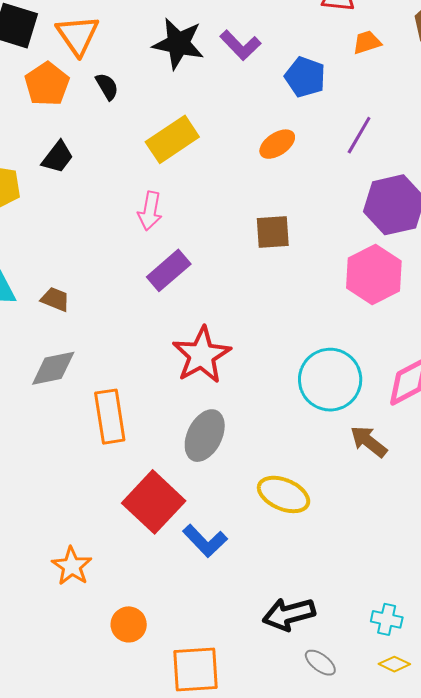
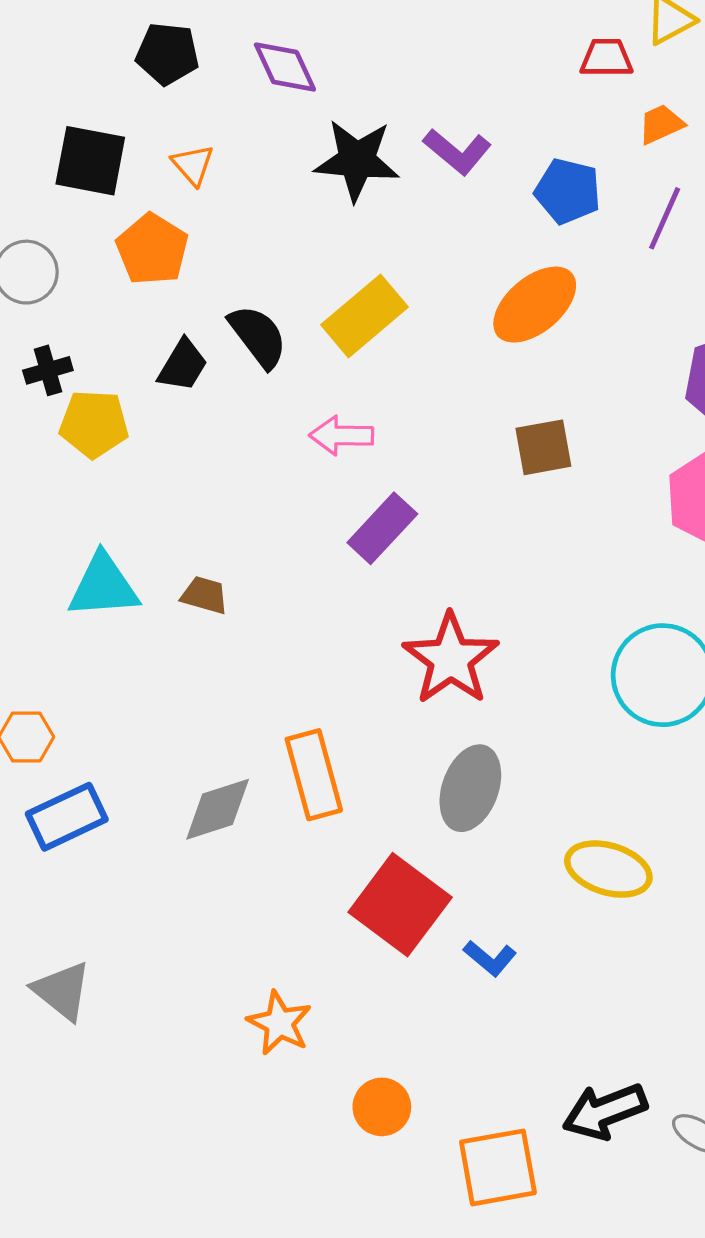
orange triangle: (78, 35) -> (193, 165), size x0.6
black semicircle: (107, 86) -> (258, 336), moved, size x1.5
purple line: (359, 135) -> (665, 218), moved
orange ellipse: (277, 144) -> (535, 305), size x1.5
pink arrow: (150, 211) -> (341, 436), turned 87
gray diamond: (53, 368) -> (218, 809), moved
blue L-shape: (205, 541) -> (490, 958), size x0.7
black arrow: (289, 614) -> (605, 1111), moved

